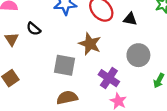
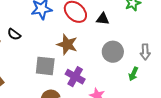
purple cross: (109, 78) -> (75, 77), moved

